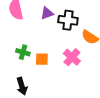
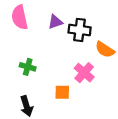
orange square: (42, 59) -> (62, 92), moved

